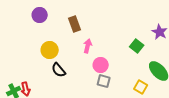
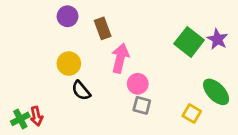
purple circle: (40, 15) -> (68, 16), moved
pink arrow: (88, 46) -> (120, 58), size x1.5
green square: (137, 46) -> (189, 42), moved, size x1.5

